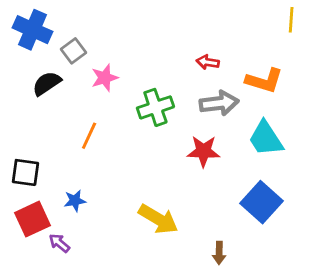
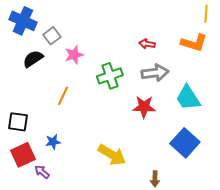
orange L-shape: (264, 81) -> (194, 43), moved

